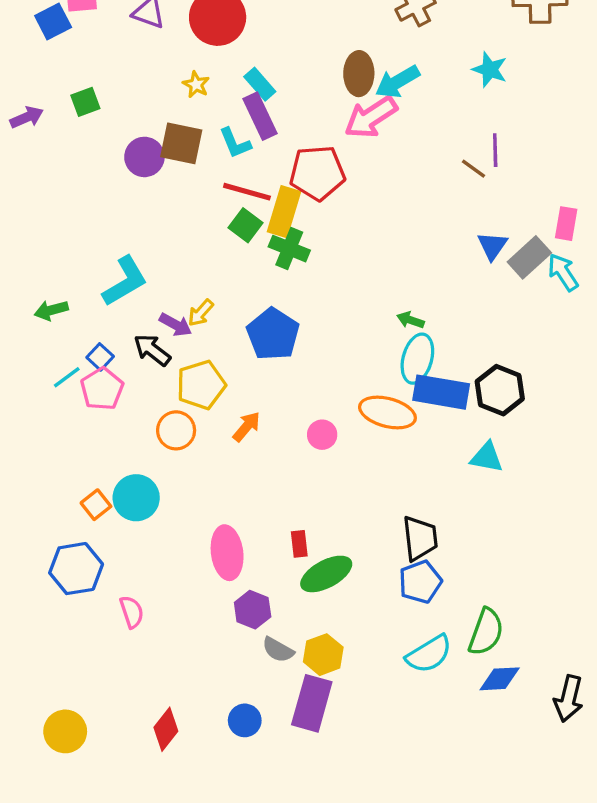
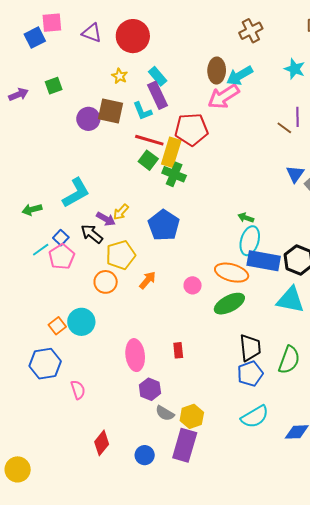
cyan triangle: (487, 457) -> (290, 300), size x1.4
green ellipse: (326, 574) -> (229, 304), moved
green semicircle: (486, 632) -> (289, 360), moved
red diamond: (166, 729) -> (102, 443), moved
yellow circle: (65, 731) -> (18, 469), moved

